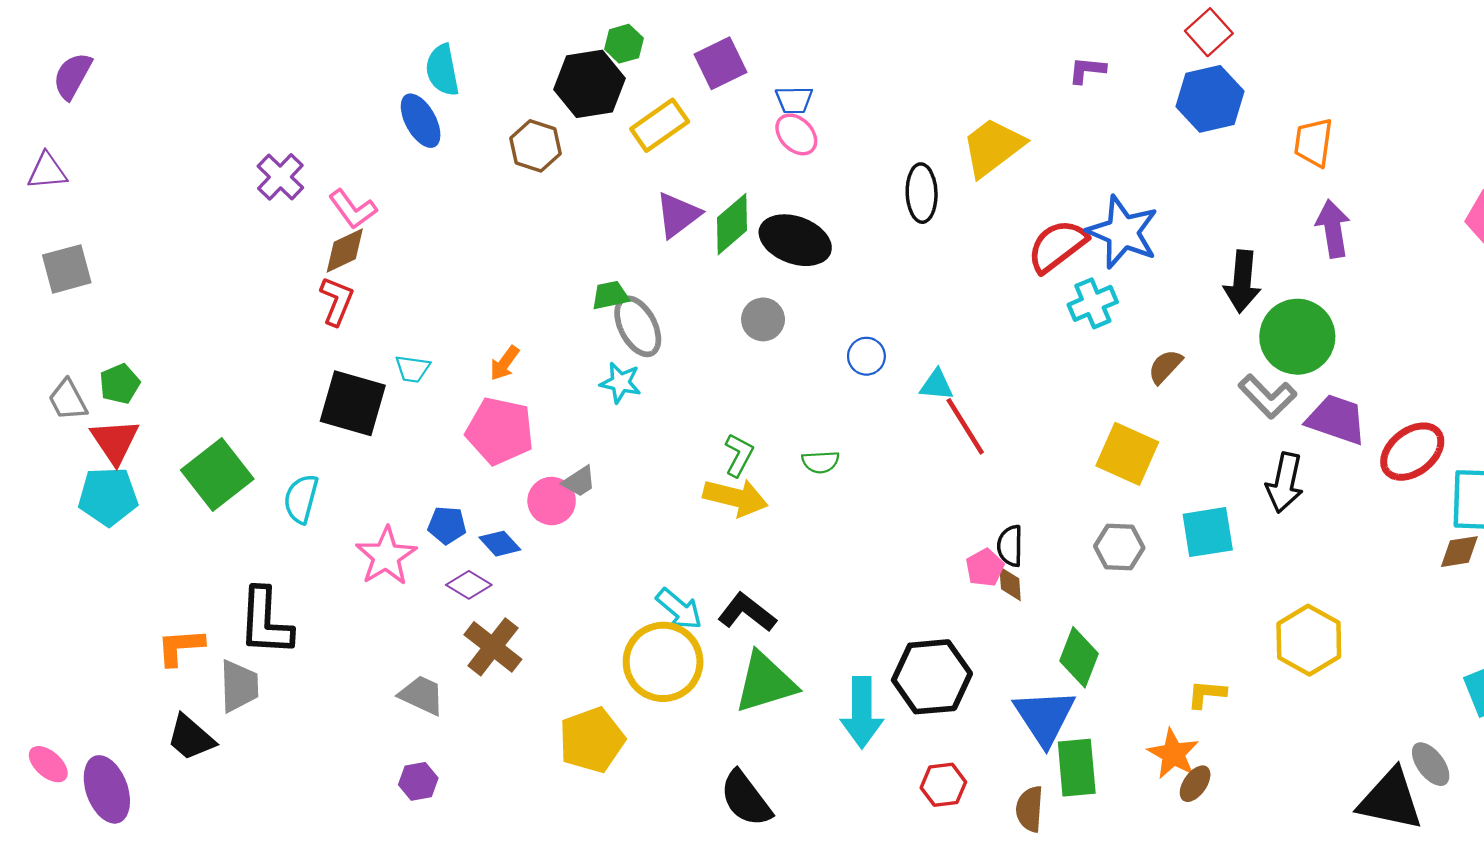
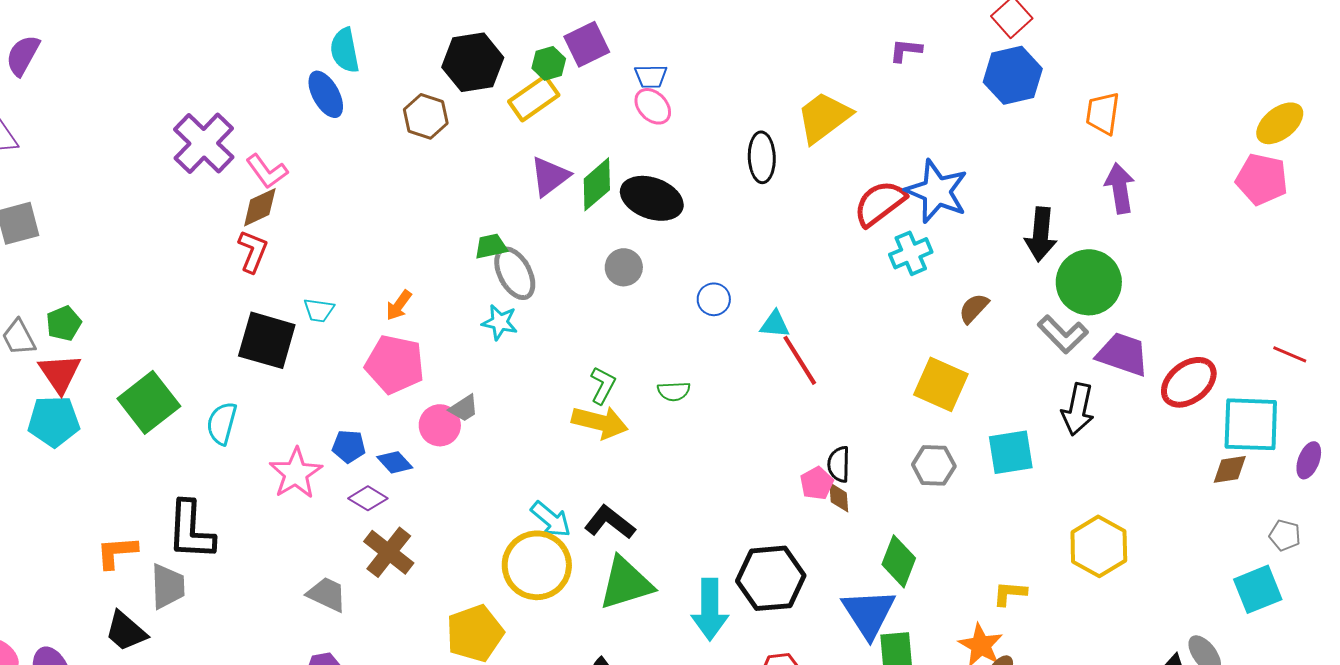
green hexagon: (624, 44) -> (549, 63), moved
purple cross: (280, 177) -> (204, 143), size x1.5

